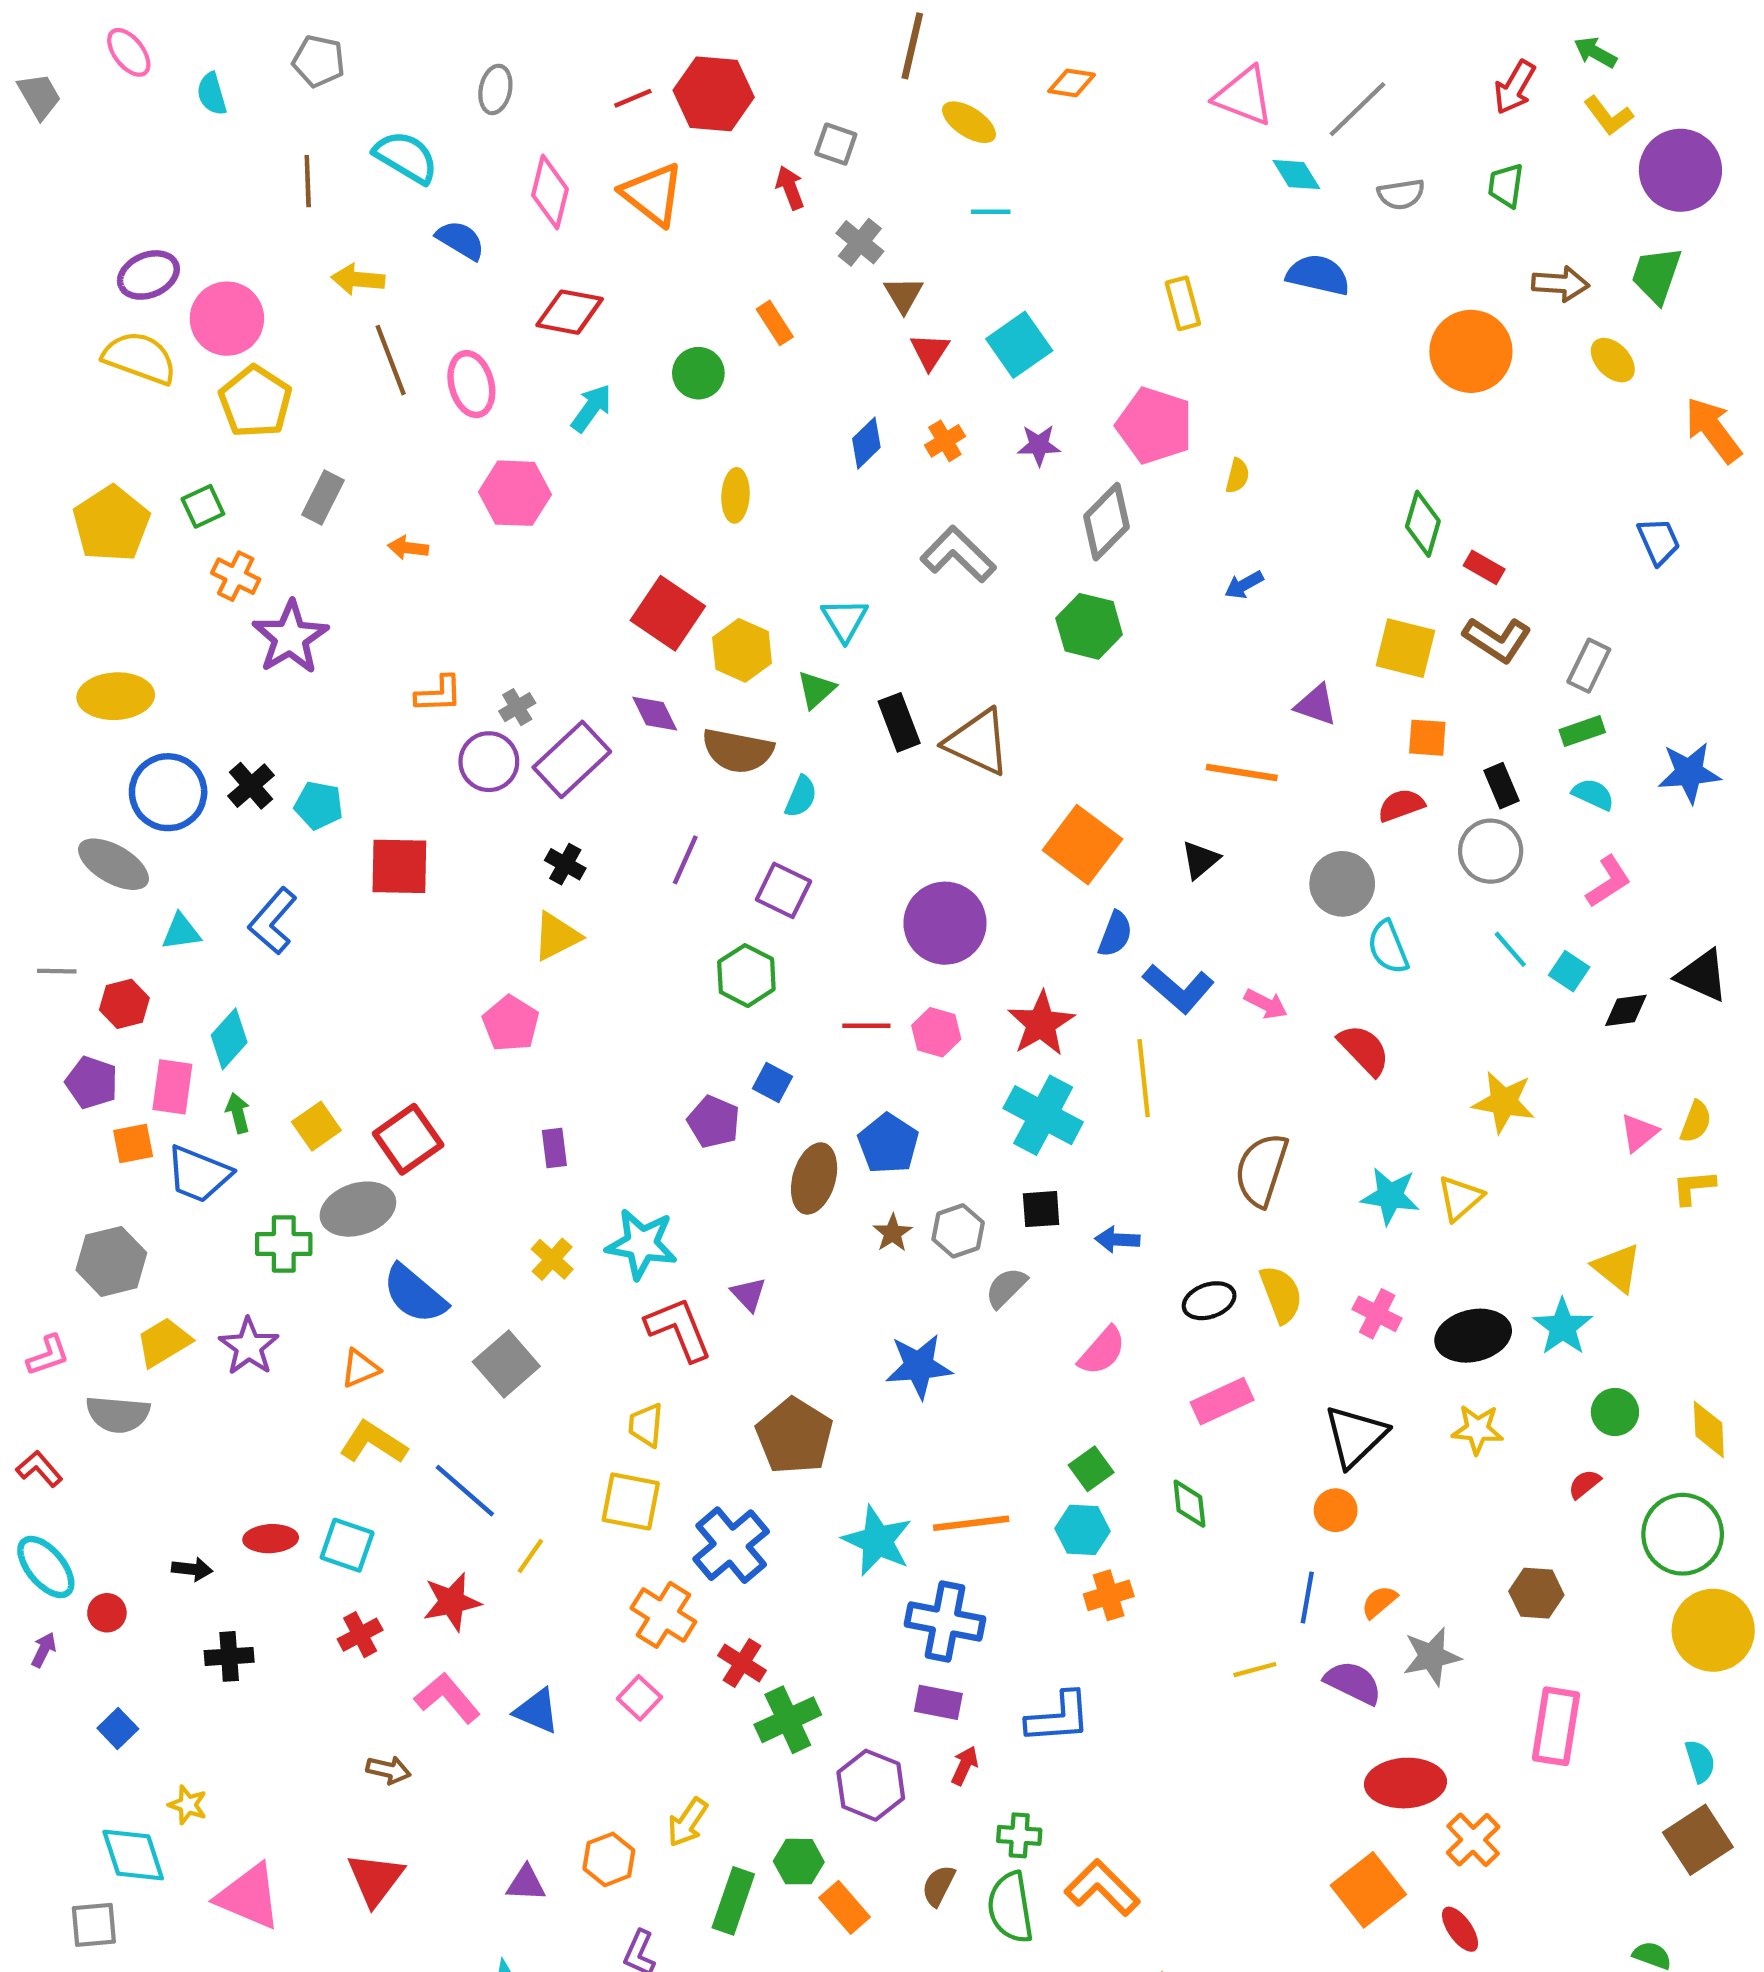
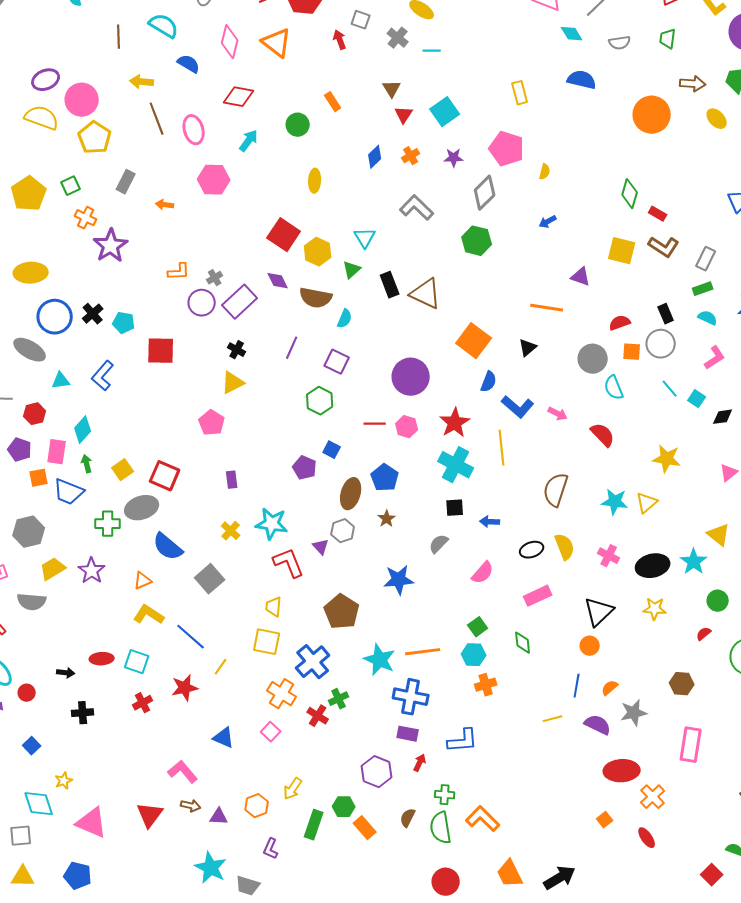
gray cross: (860, 242) -> (398, 38), moved
orange square: (1427, 738) -> (632, 352), moved
red square: (408, 1139) -> (165, 476), turned -32
gray hexagon: (958, 1231) -> (343, 531), moved
pink L-shape: (447, 1698) -> (183, 772), moved
green cross: (788, 1720) -> (339, 699), moved, size x0.7
brown arrow: (388, 1770) -> (191, 806), moved
yellow star: (188, 1805) -> (64, 781), turned 30
orange square: (1368, 1890) -> (605, 820), size x0.5

